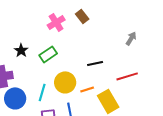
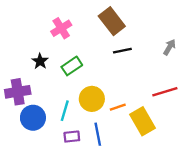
brown rectangle: (82, 16) -> (112, 21), size x1.6
pink cross: (56, 22) -> (61, 28), moved
black line: (95, 63) -> (122, 51), moved

